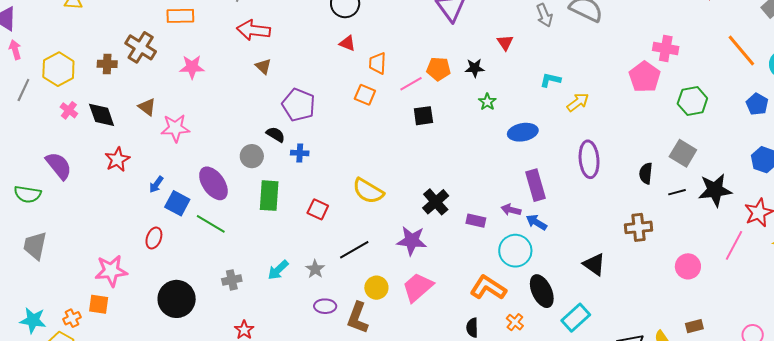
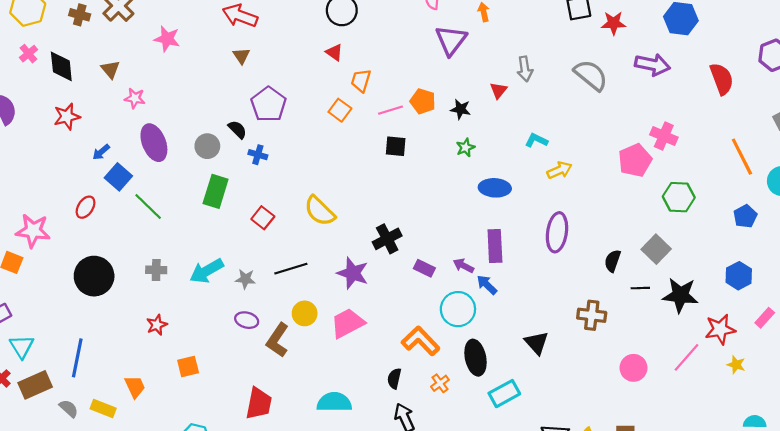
gray arrow: (544, 15) -> (525, 69), moved
pink star: (175, 128) -> (135, 98), size x0.7
purple ellipse: (213, 183) -> (154, 143), moved
gray star: (315, 269) -> (245, 279), turned 30
cyan arrow: (278, 270) -> (207, 271), size x1.4

